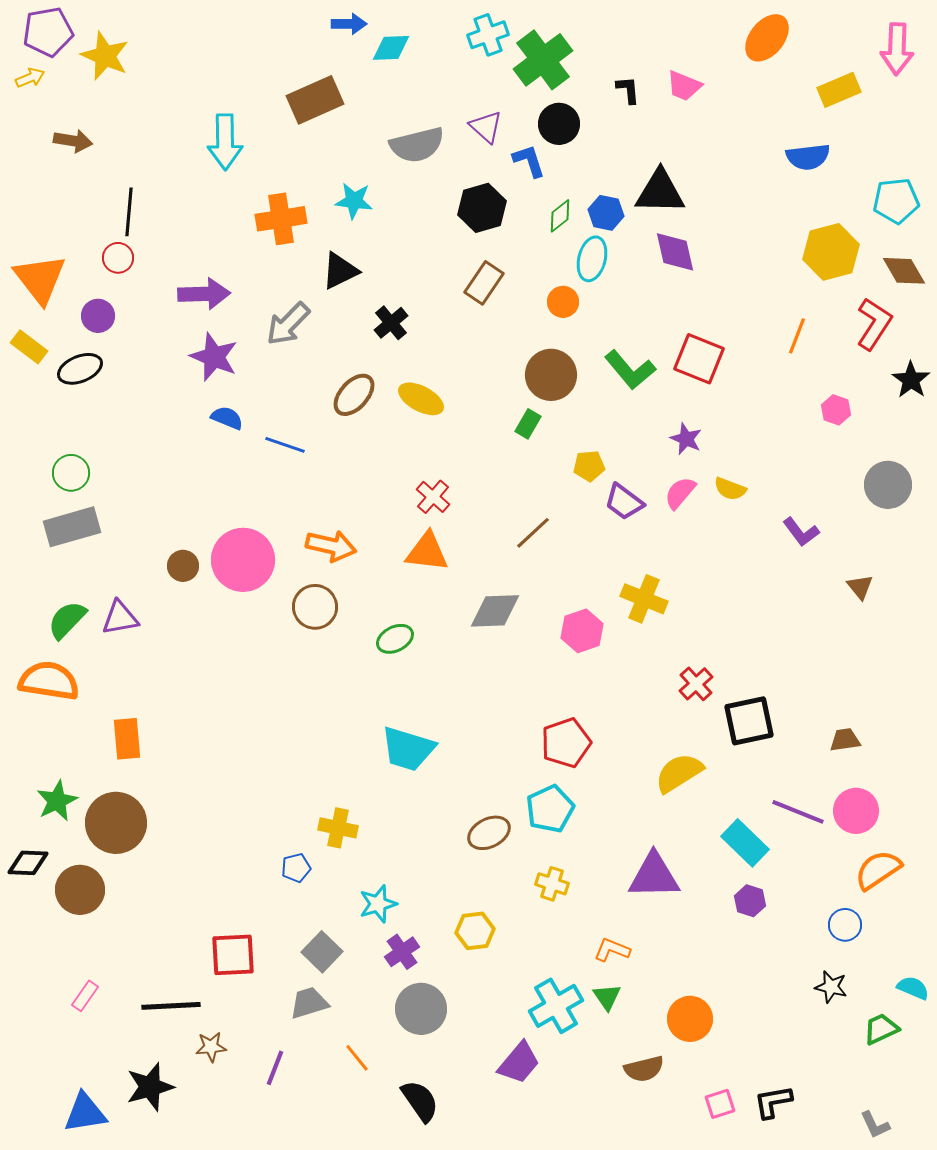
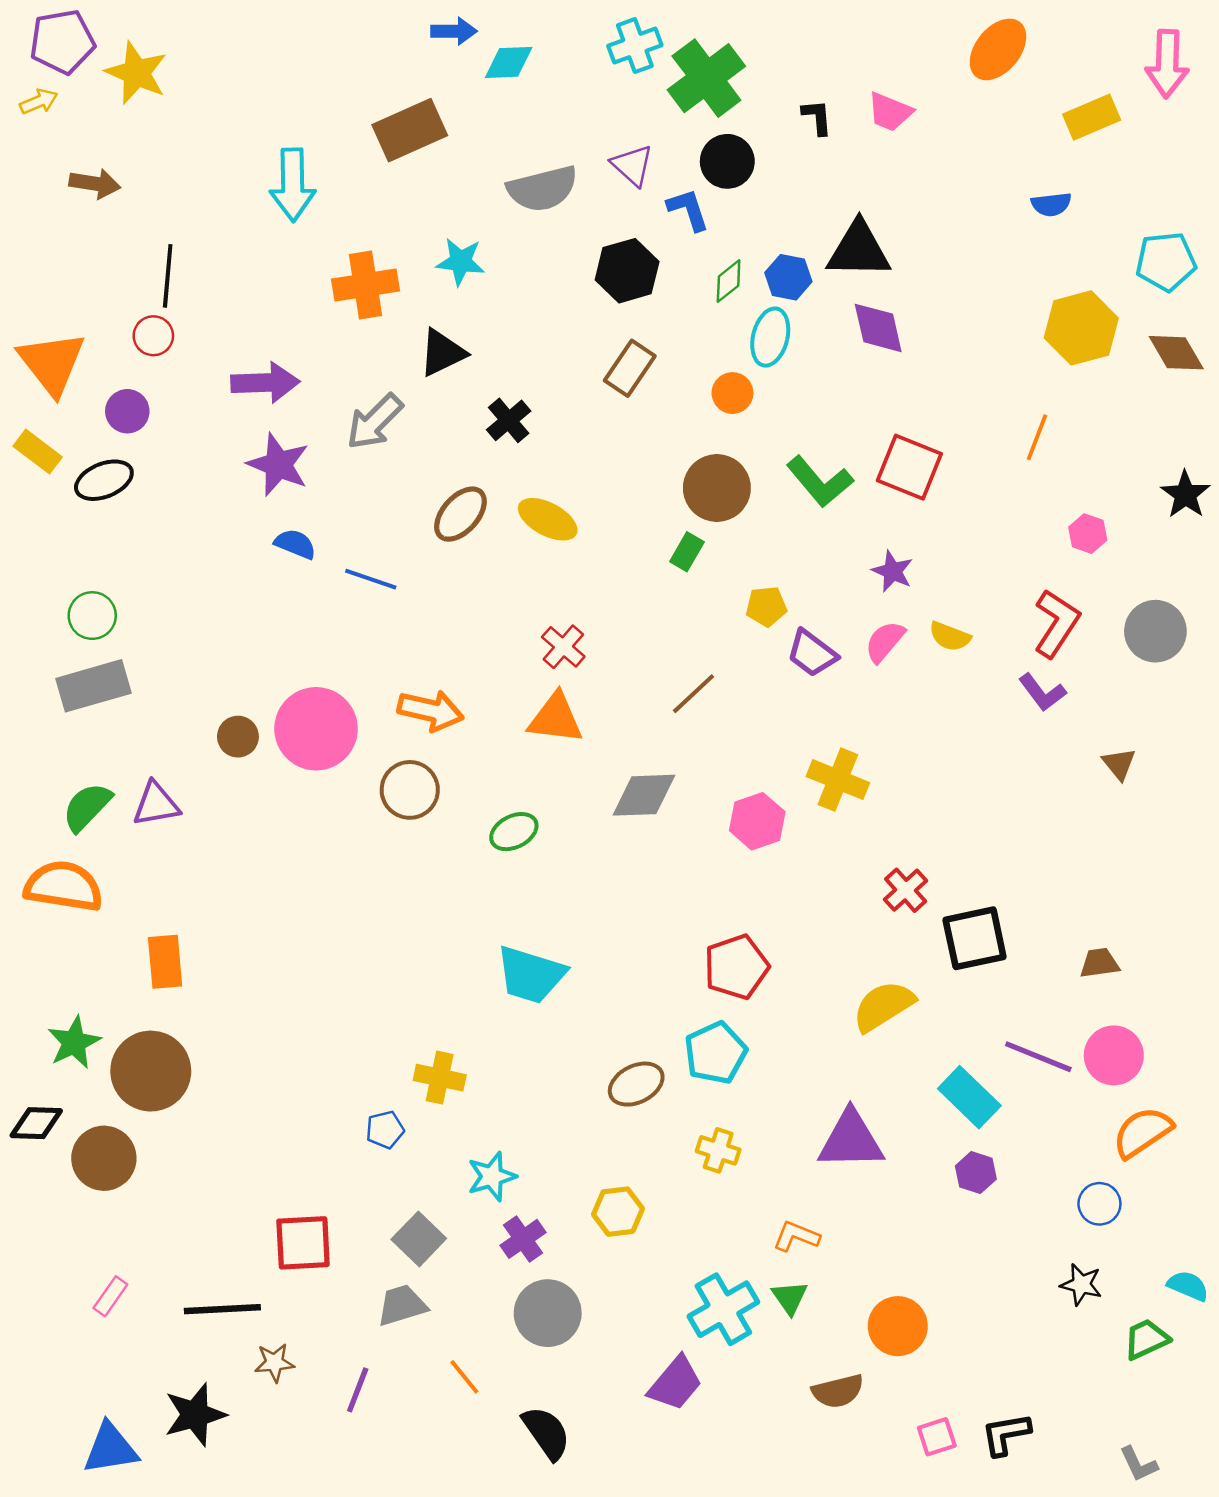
blue semicircle: (808, 157) -> (1051, 204), size x0.7
red L-shape: (874, 324) -> (1057, 623), moved

